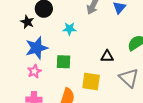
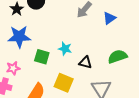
cyan star: (69, 29) -> (65, 49), moved
pink star: (34, 71) -> (13, 68), moved

